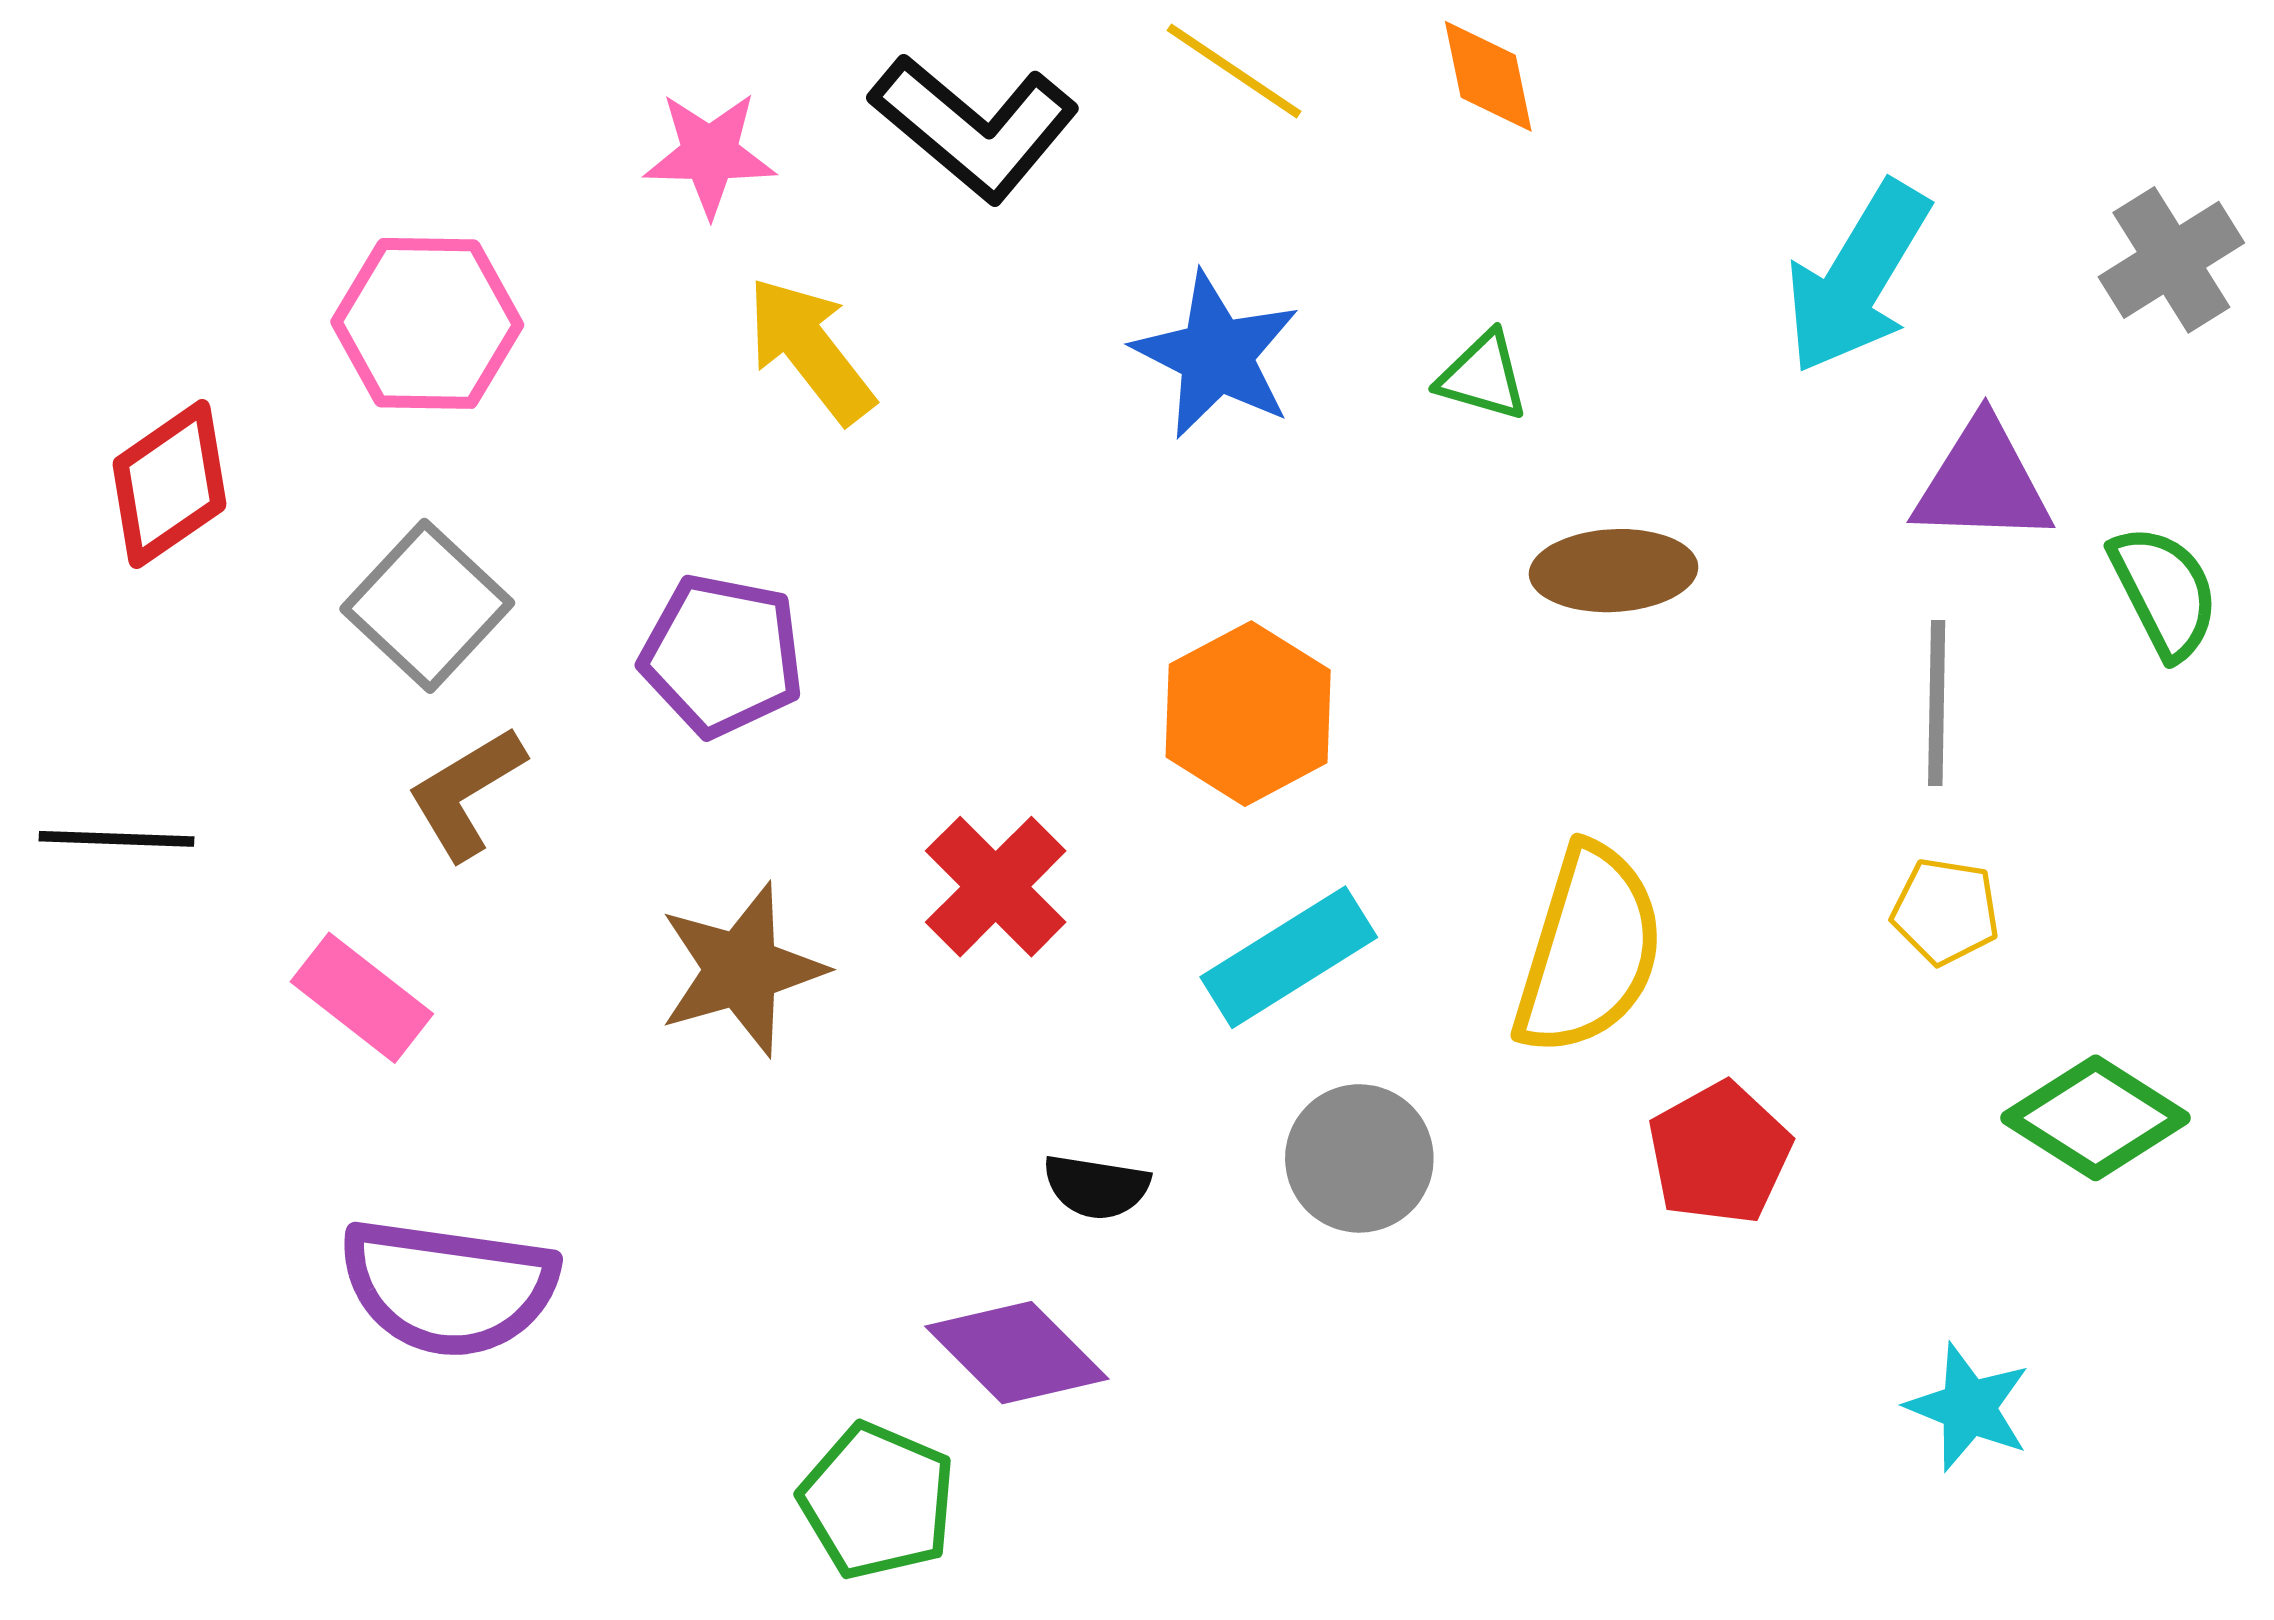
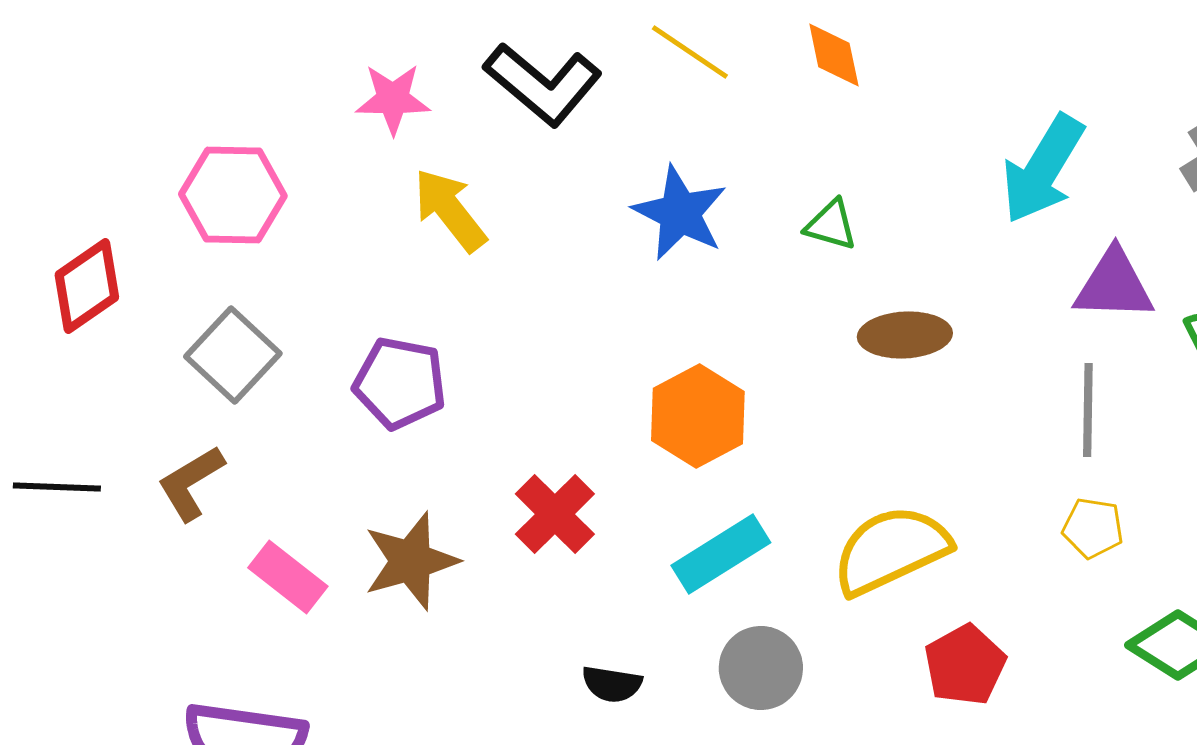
brown L-shape: (466, 793) -> (191, 483), moved
yellow semicircle: (1589, 950) -> (891, 550), turned -132
pink rectangle: (362, 998) -> (288, 577), moved

